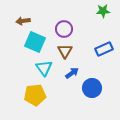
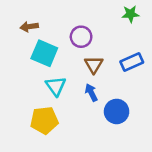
brown triangle: (65, 51) -> (94, 65), moved
blue arrow: (72, 73) -> (91, 92), turned -80

